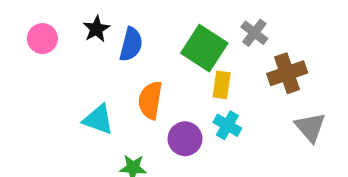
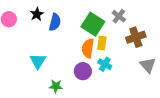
orange semicircle: (150, 100) -> (88, 48), moved
cyan triangle: (98, 119) -> (38, 61), turned 42

